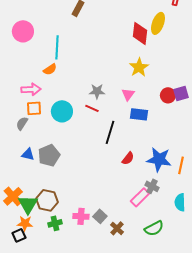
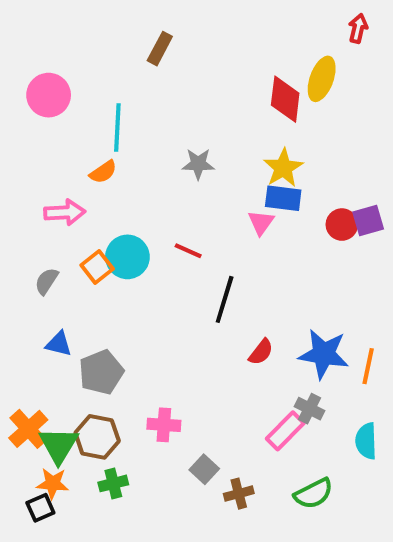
gray star: (97, 91) -> (198, 164), moved
orange square: (34, 108) -> (97, 267), moved, turned -35
blue rectangle: (139, 114) -> (283, 198), moved
gray pentagon: (49, 155) -> (101, 372), moved
pink cross: (81, 216) -> (164, 425), moved
brown cross: (117, 228) -> (239, 494), turned 32

